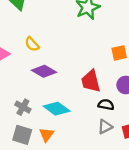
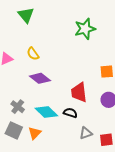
black semicircle: (106, 105) -> (70, 113), moved

